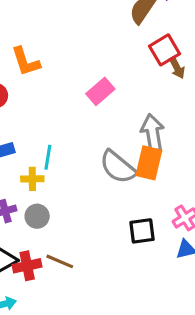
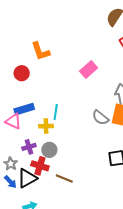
gray semicircle: (118, 167) -> (100, 118), size x0.7
red cross: (27, 266) -> (40, 166), moved, turned 30

